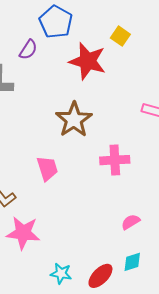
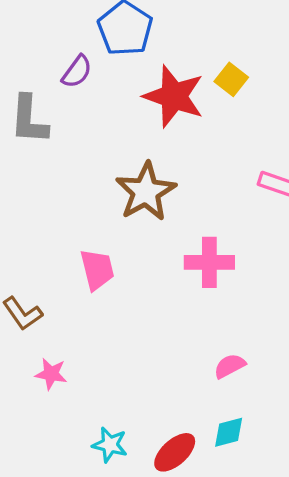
yellow square: (120, 36) -> (231, 79), moved
pink star: (23, 233) -> (51, 374), size x0.6

